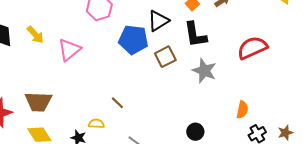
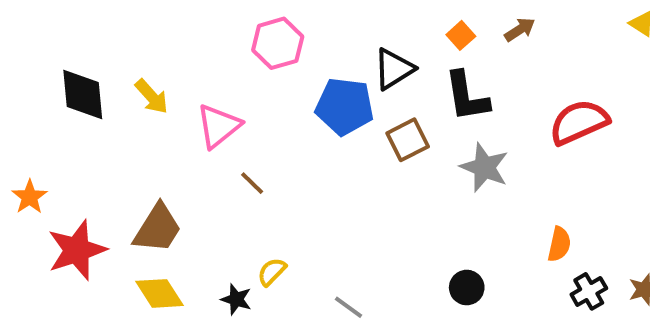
brown trapezoid: (38, 102) -> (158, 228), turned -60
brown line: (117, 103) -> (252, 183), moved
yellow semicircle: (96, 124) -> (272, 272), turned -49

